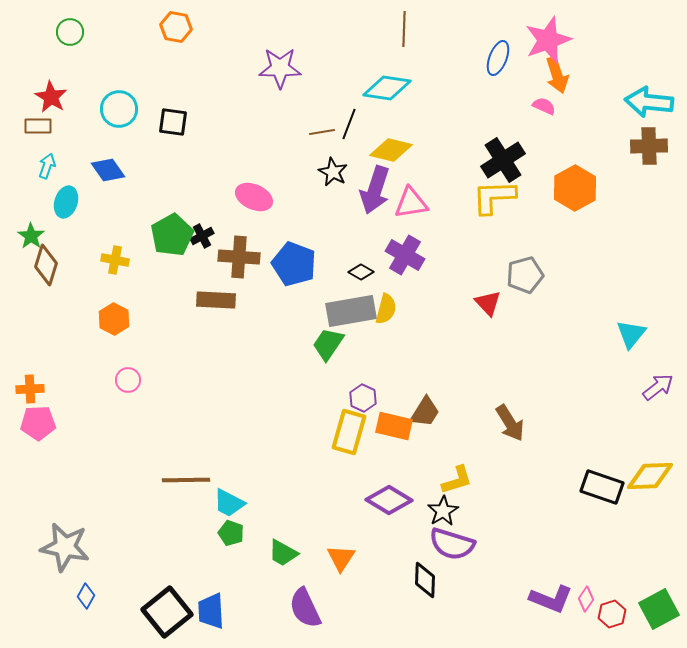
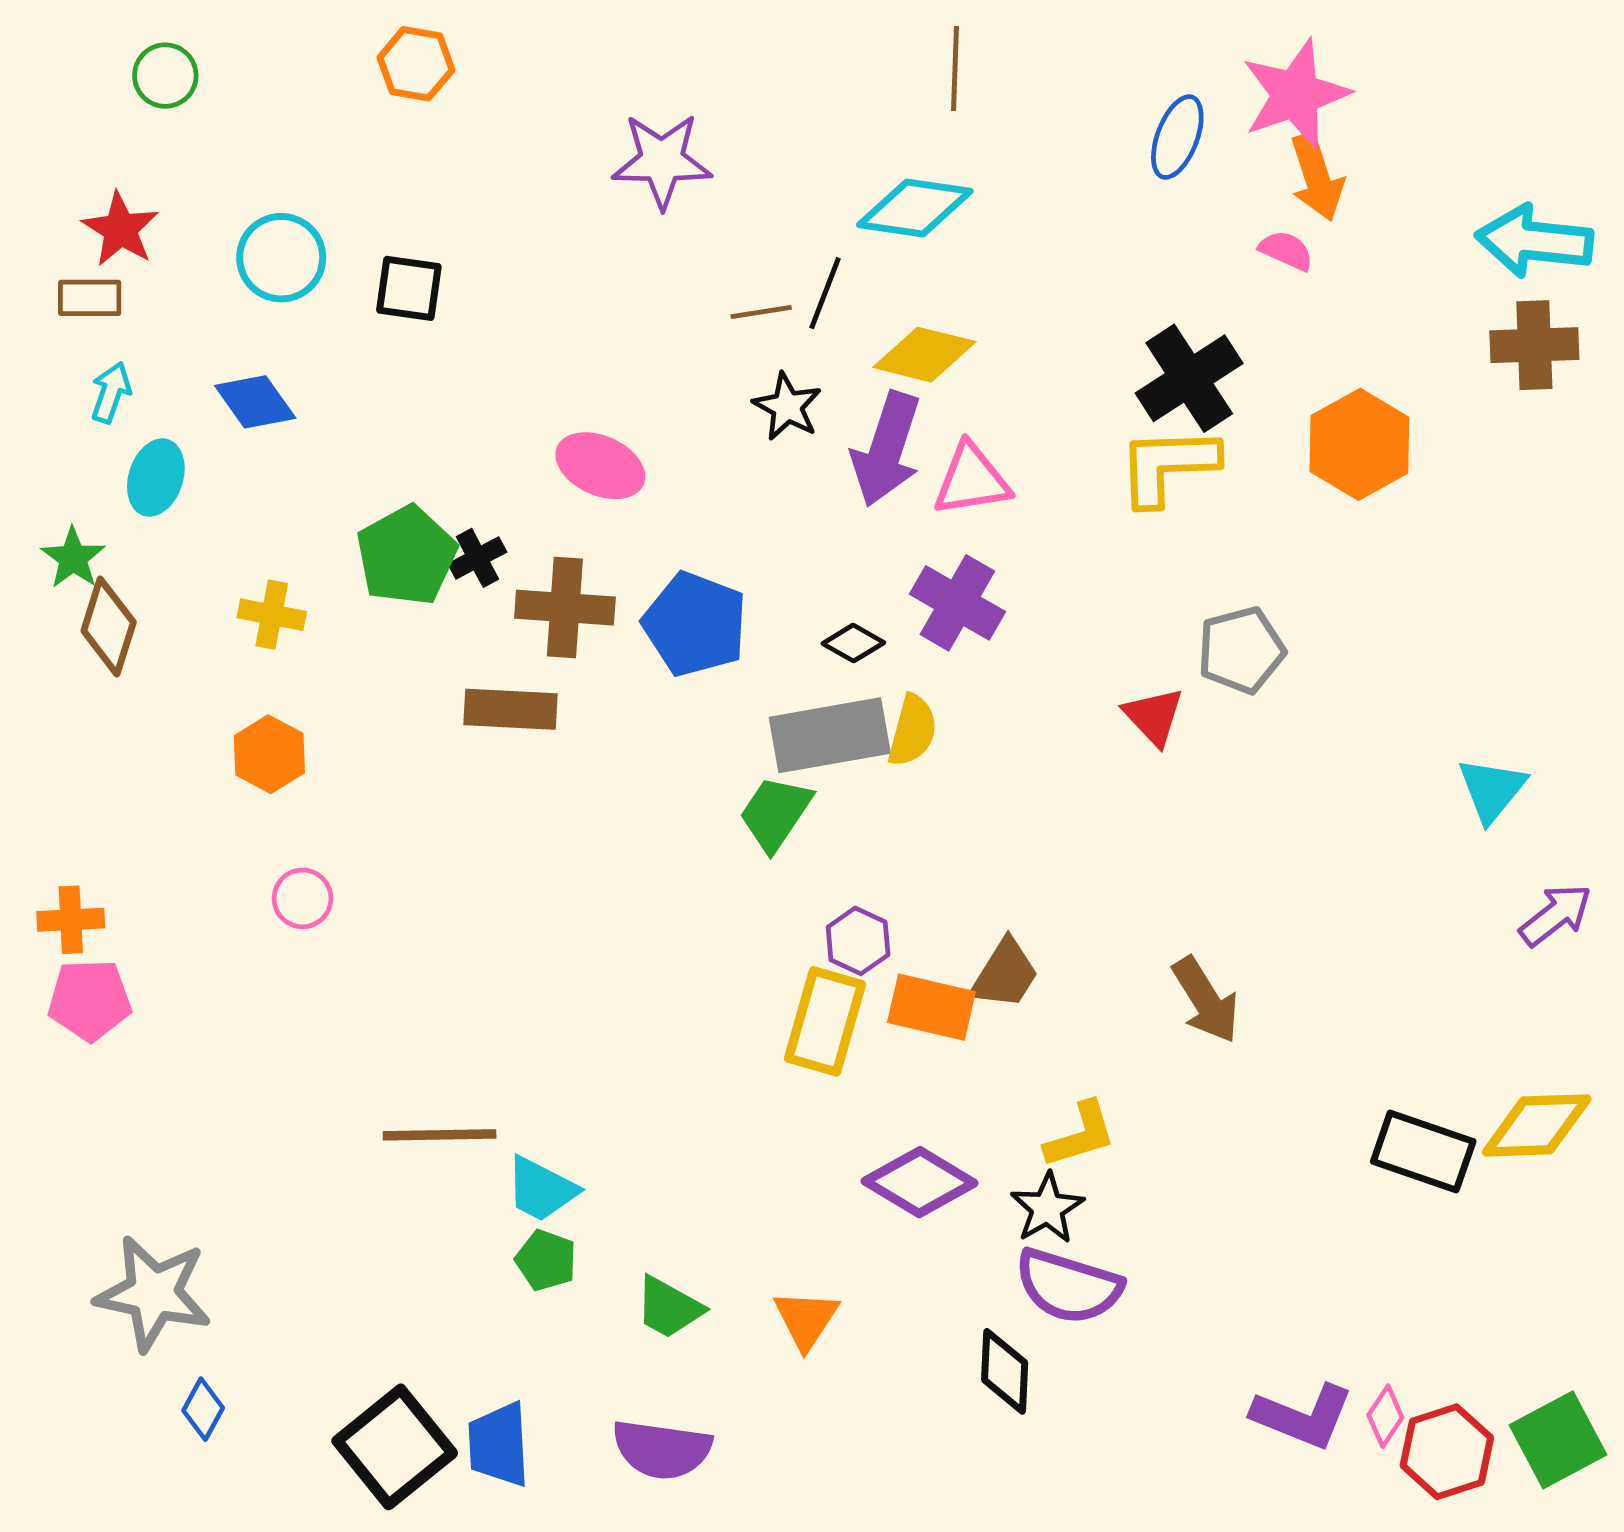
purple semicircle: (305, 608) -> (662, 1449), moved, turned -57
red hexagon: (612, 614) -> (1447, 1452), size x1.4

